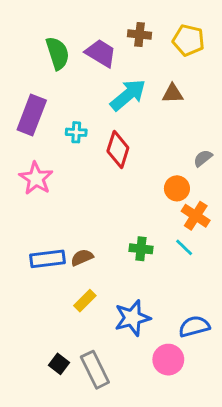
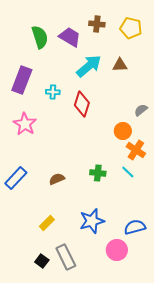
blue rectangle: (47, 259) -> (16, 178), moved, turned -40
yellow rectangle: (85, 301) -> (47, 223), moved
black square: (59, 364) -> (42, 261), moved

